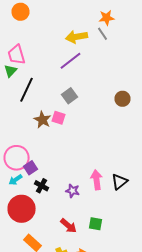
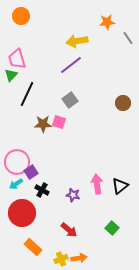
gray line: (102, 34) -> (128, 38), moved
brown star: (42, 120) -> (43, 124), turned -30
green square: (96, 224) -> (112, 228), moved, turned 32

